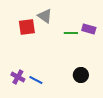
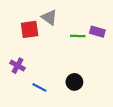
black circle: (81, 75) -> (74, 82), moved
purple cross: (18, 77) -> (18, 66), moved

